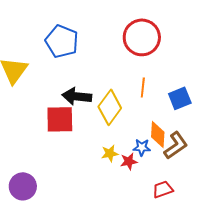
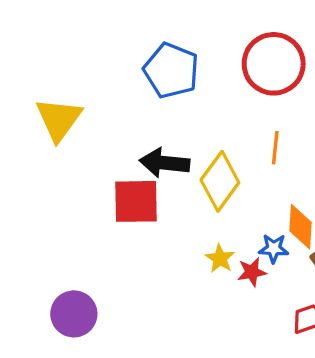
blue pentagon: (62, 41) -> (171, 71), moved
yellow star: (110, 153) -> (220, 259), turned -30

